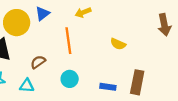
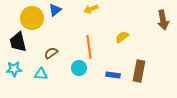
orange line: (68, 41) -> (89, 47), moved
yellow semicircle: (118, 44) -> (122, 37), turned 120

